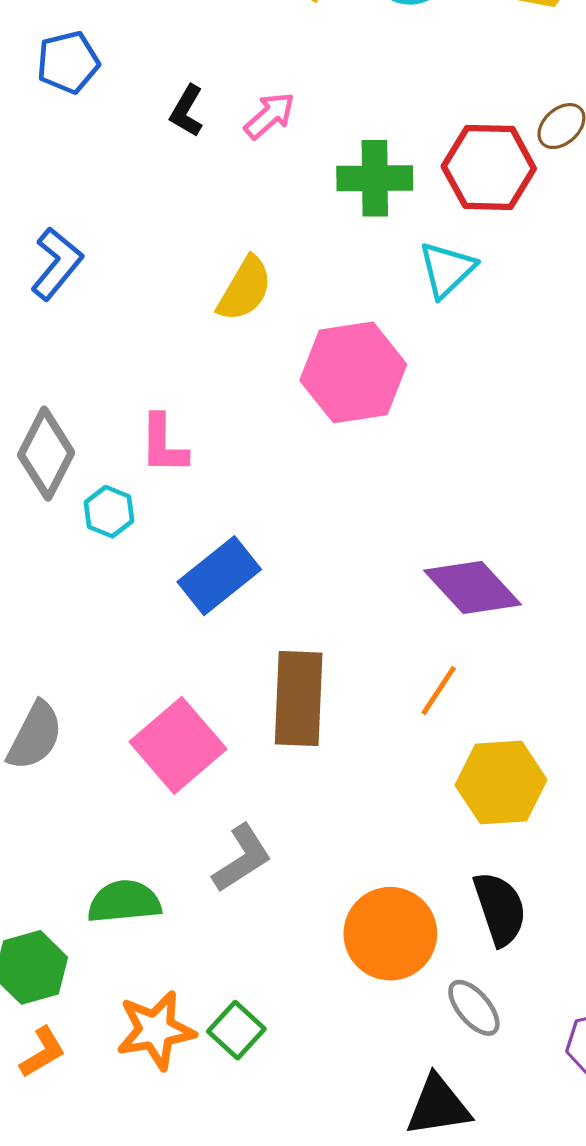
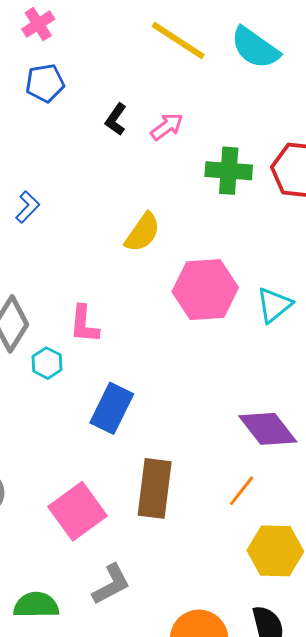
blue L-shape: (57, 264) -> (28, 207), size x0.7
cyan triangle: (447, 269) -> (274, 305), moved
blue rectangle: (219, 576) -> (112, 408), turned -30

